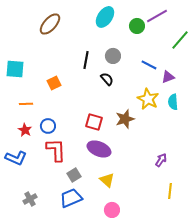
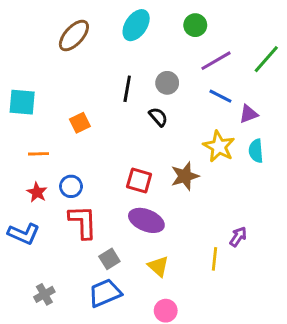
purple line: (157, 16) -> (216, 61), moved
cyan ellipse: (105, 17) -> (136, 25), moved
green circle: (137, 26) -> (195, 25), moved
yellow line: (170, 191) -> (214, 259), moved

